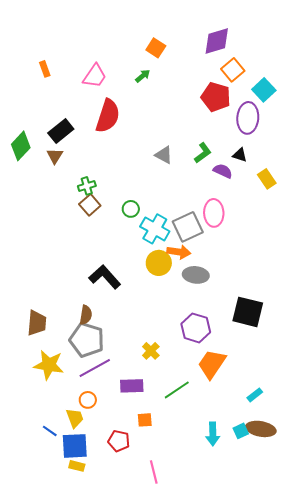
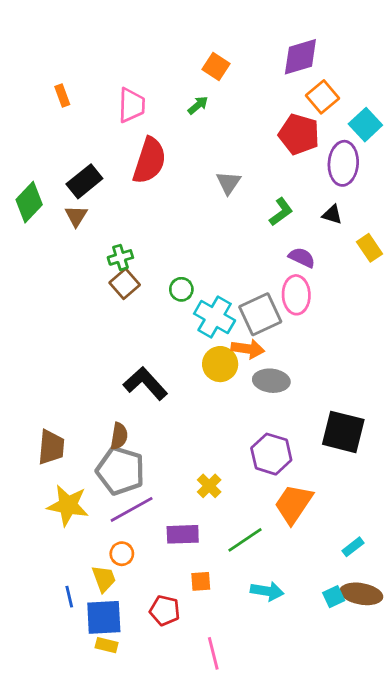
pink trapezoid: (95, 76) -> (132, 105), turned -32
gray triangle: (164, 155) -> (228, 183), moved, turned 36
purple semicircle: (223, 171) -> (302, 257), moved
blue line: (50, 431) -> (69, 597), turned 42
cyan arrow: (213, 434) -> (267, 591), moved, turned -80

